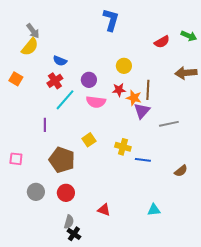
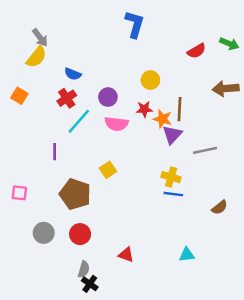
yellow cross: (123, 147) -> (171, 177), moved

